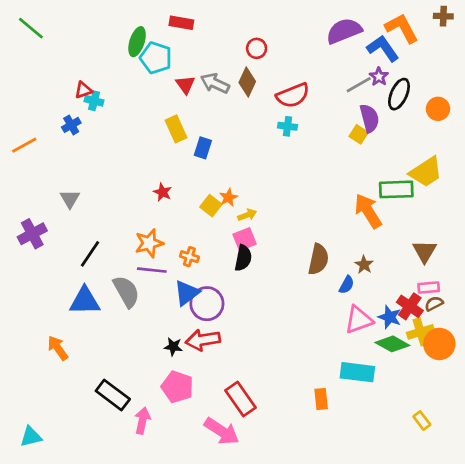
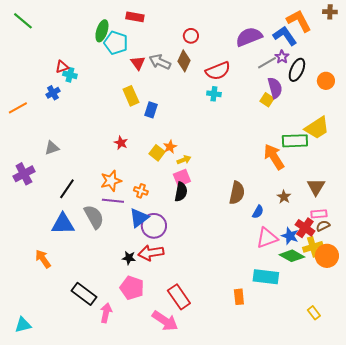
purple semicircle: (344, 31) -> (249, 37), moved
gray triangle: (70, 199) -> (52, 148), turned 42
brown star: (364, 265) -> (284, 197), moved

